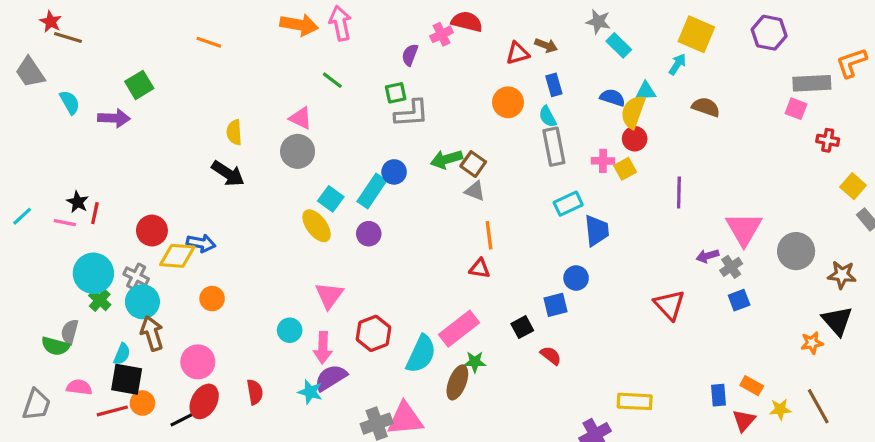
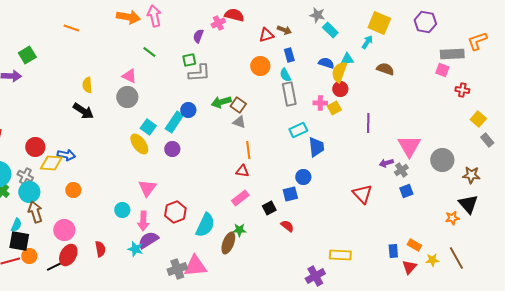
pink rectangle: (459, 329) -> (240, 198), moved, size x0.7

